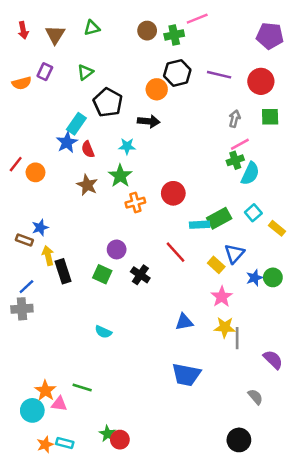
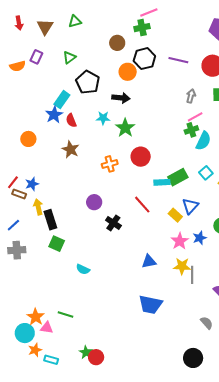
pink line: (197, 19) -> (149, 12), moved
brown circle: (147, 31) -> (117, 43), moved
red line: (16, 164) -> (13, 182), moved
green star: (120, 176) -> (125, 128), moved
green square: (102, 274) -> (57, 244), moved
blue star: (254, 278) -> (200, 238), moved
blue line: (26, 287) -> (13, 225), moved
orange star: (45, 445) -> (35, 350), moved

